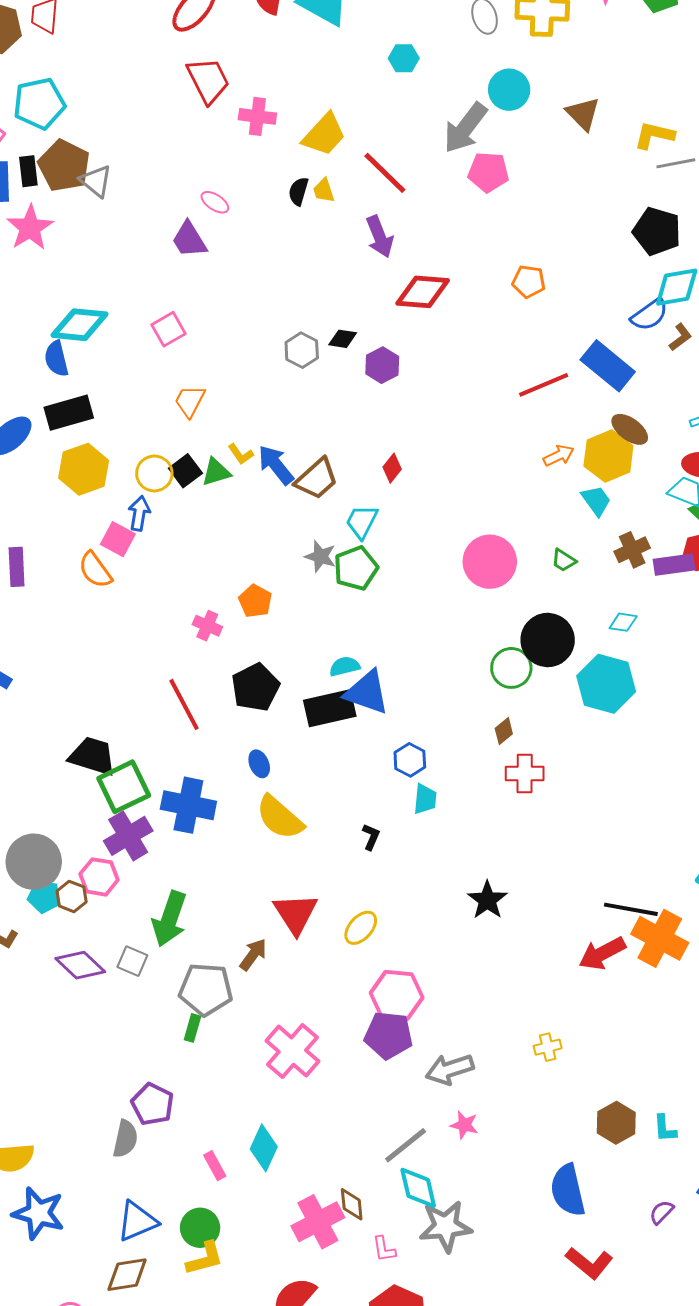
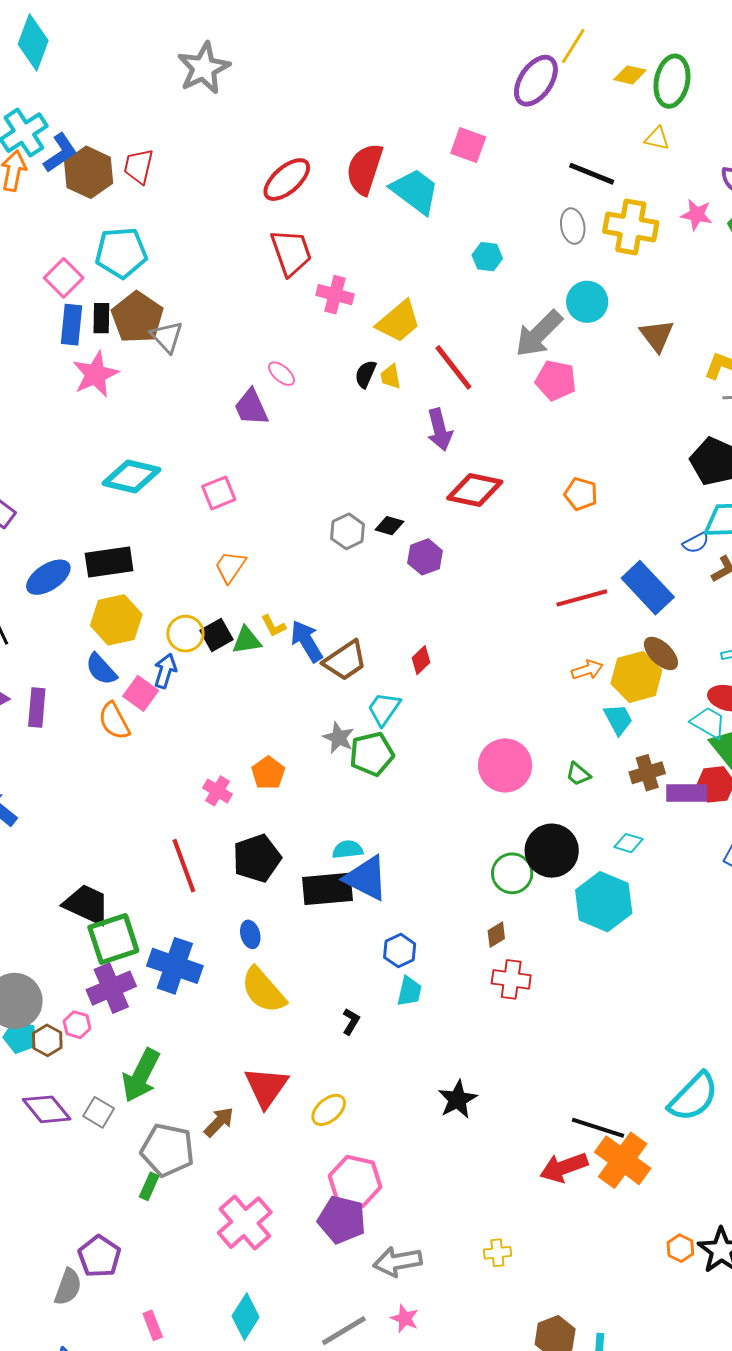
blue semicircle: (650, 315) -> (696, 543), size x0.7
blue semicircle: (56, 359) -> (101, 669), moved, turned -36
pink hexagon: (99, 877) -> (77, 1025), size x0.7
cyan diamond: (264, 1148) -> (246, 1317), moved

